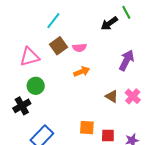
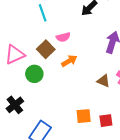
cyan line: (53, 21) -> (43, 13), moved, turned -48
brown square: (58, 46) -> (46, 49), moved
green circle: (36, 86) -> (34, 74), moved

